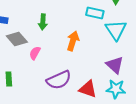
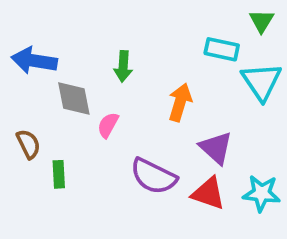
gray diamond: (17, 39) -> (74, 99), turned 30
purple triangle: (115, 65) -> (216, 148), moved
purple semicircle: (59, 80) -> (153, 176), turned 50

